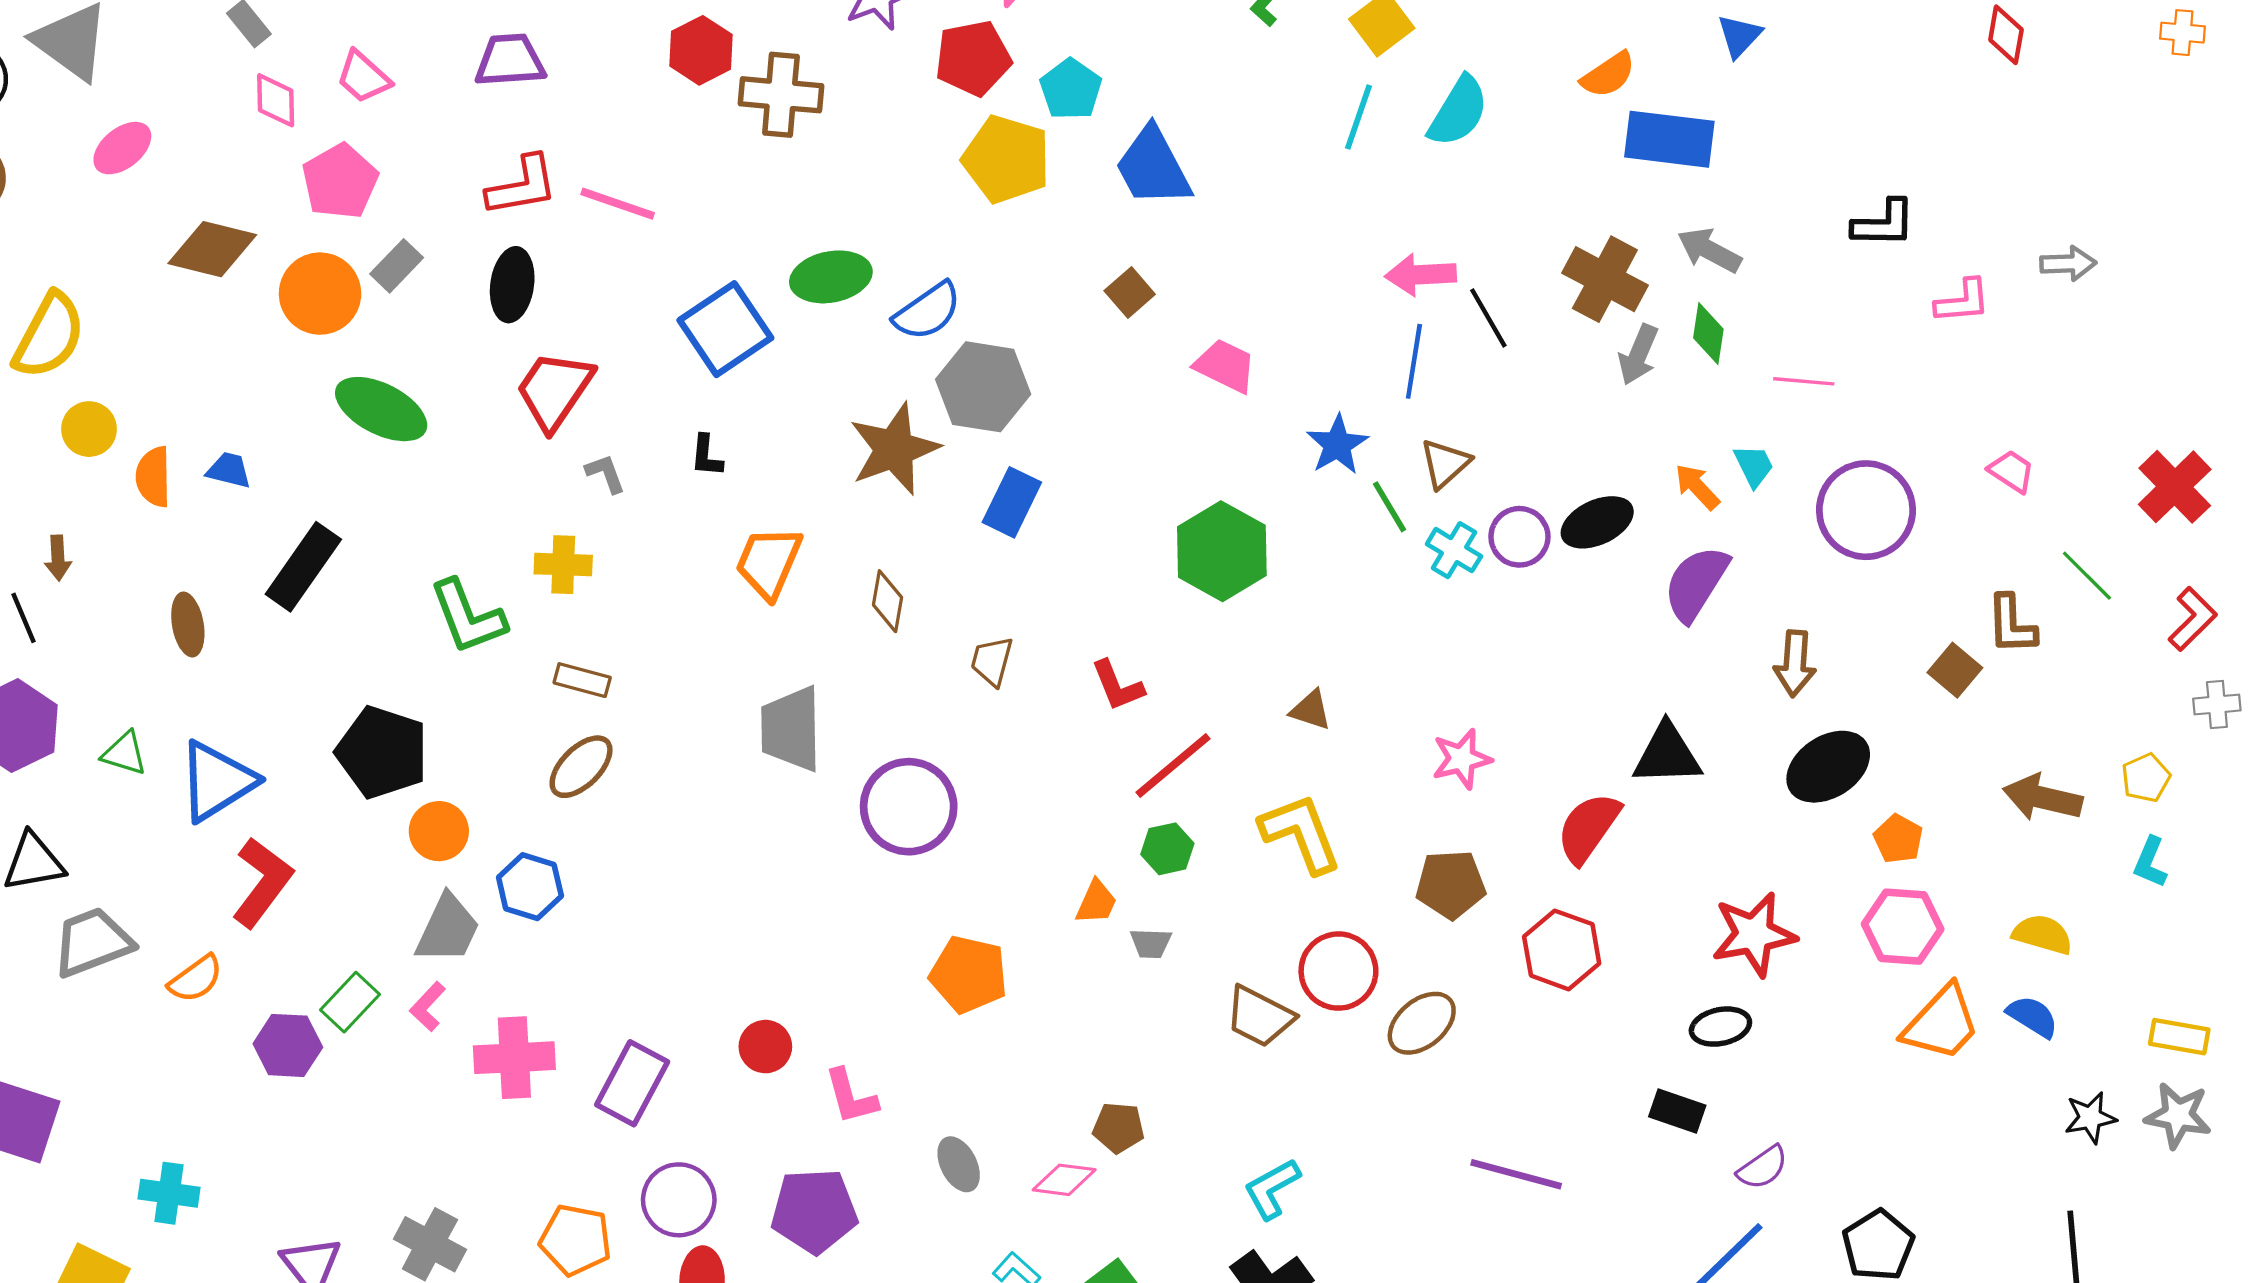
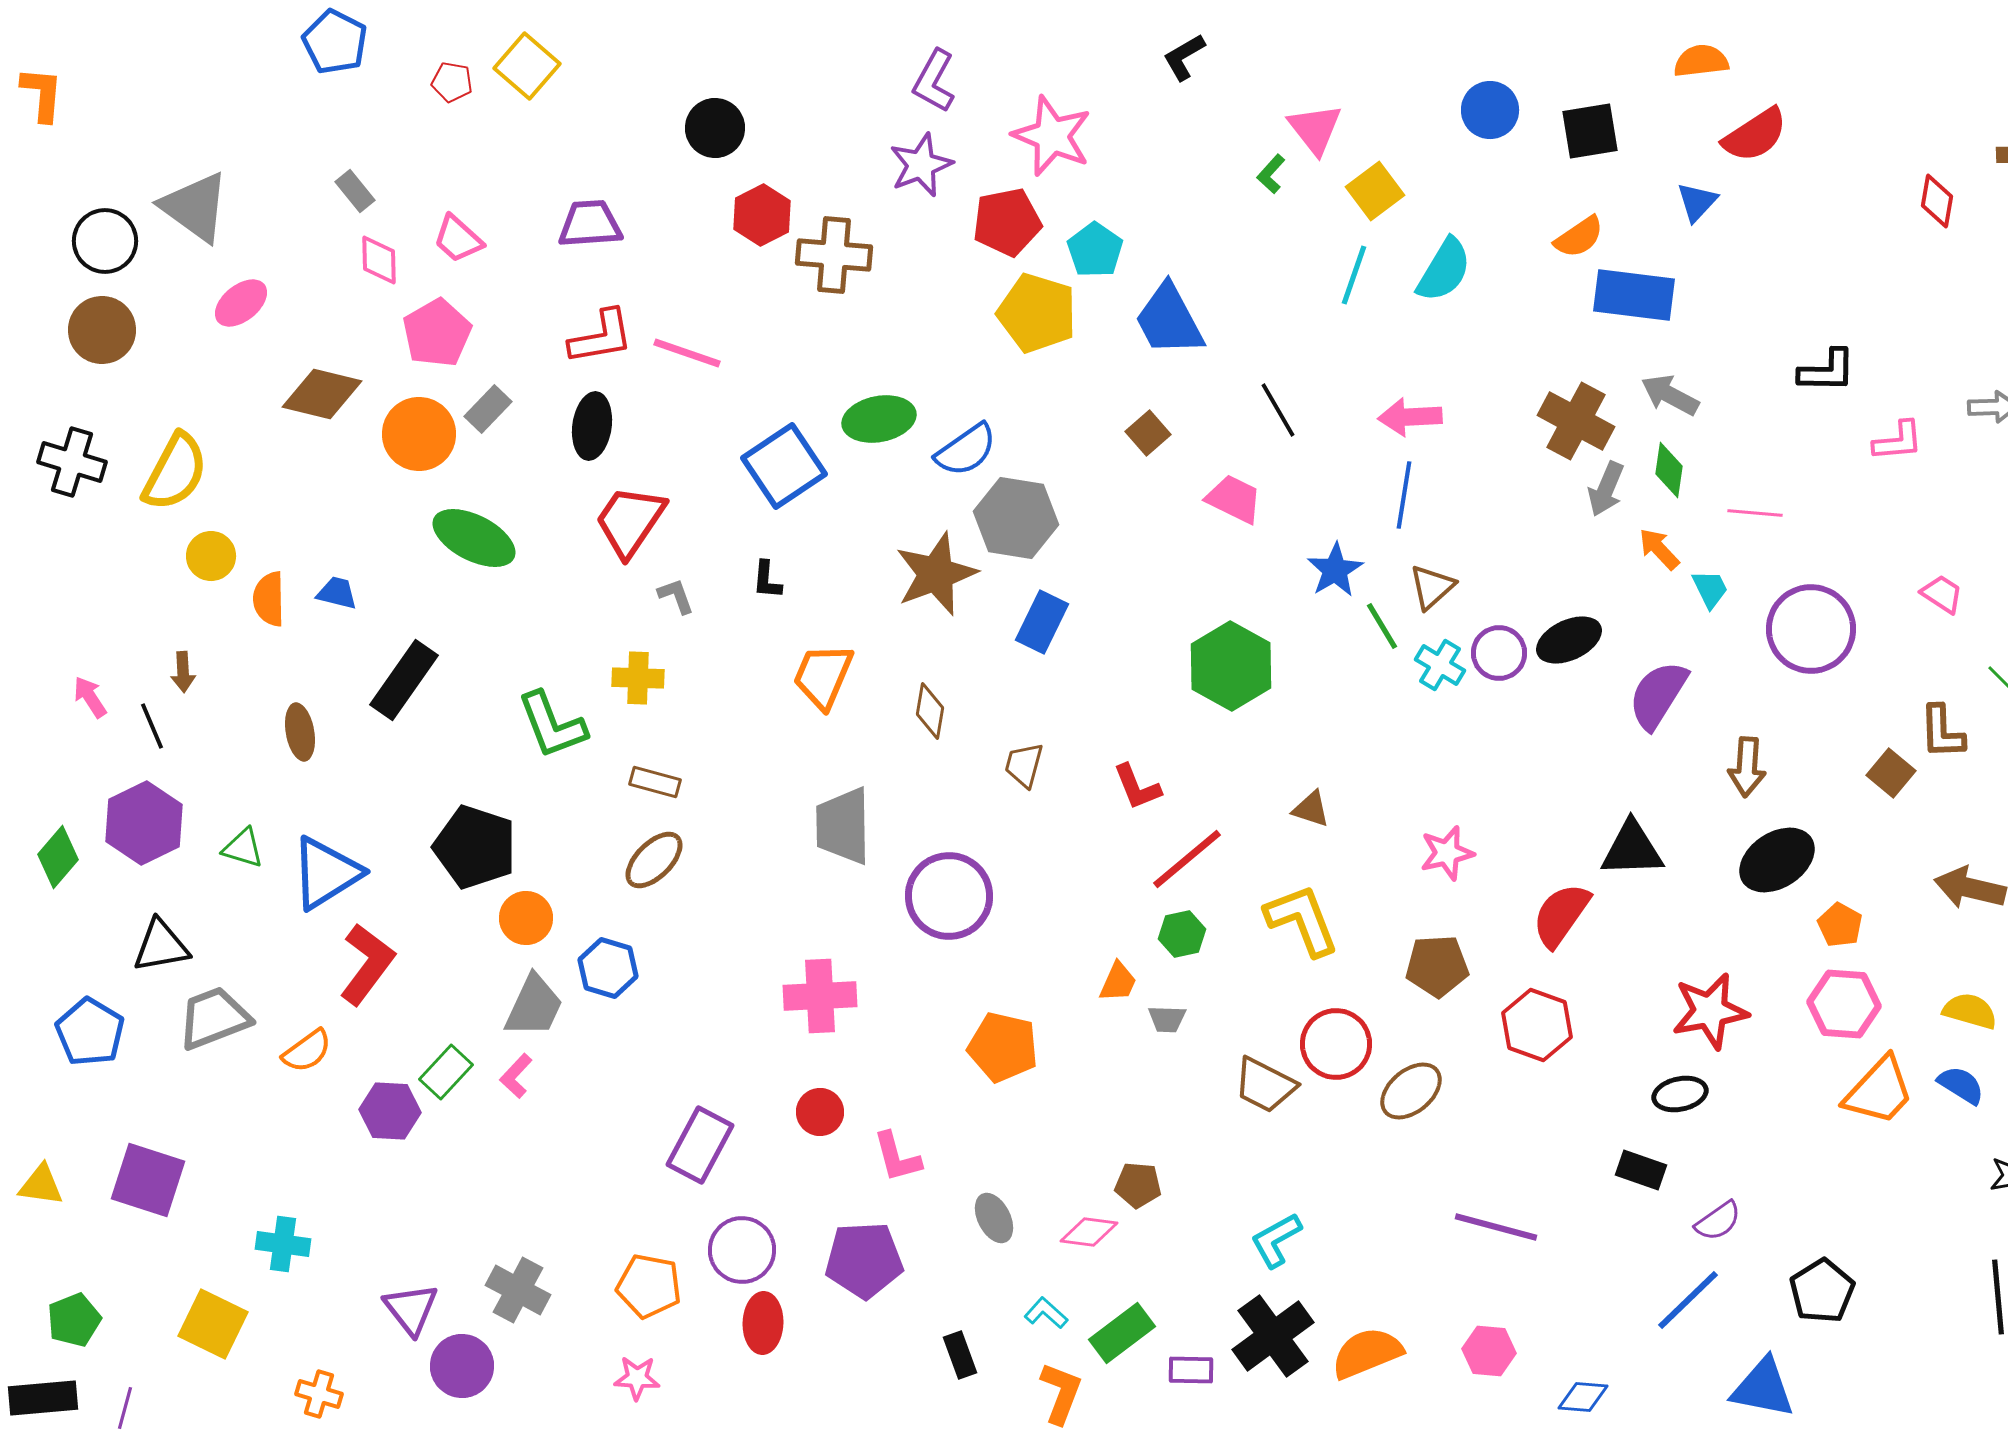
black line: (1488, 318) -> (1278, 410), moved
orange arrow: (1697, 487) -> (1659, 549), moved
pink cross: (514, 1058) -> (820, 996), moved

